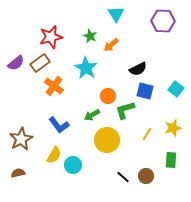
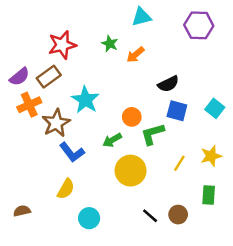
cyan triangle: (116, 14) -> (142, 17), turned 48
cyan star: (86, 68) -> (85, 100), moved
orange cross: (54, 86) -> (29, 105), moved, turned 30
brown star: (21, 139) -> (56, 123), moved
cyan circle: (73, 165) -> (89, 218), moved

